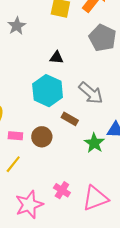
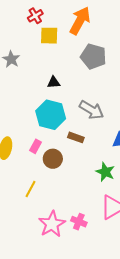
pink rectangle: (15, 136) -> (36, 146), moved, turned -56
green star: (94, 143) -> (105, 172), moved
pink cross: (62, 190) -> (79, 222), moved

